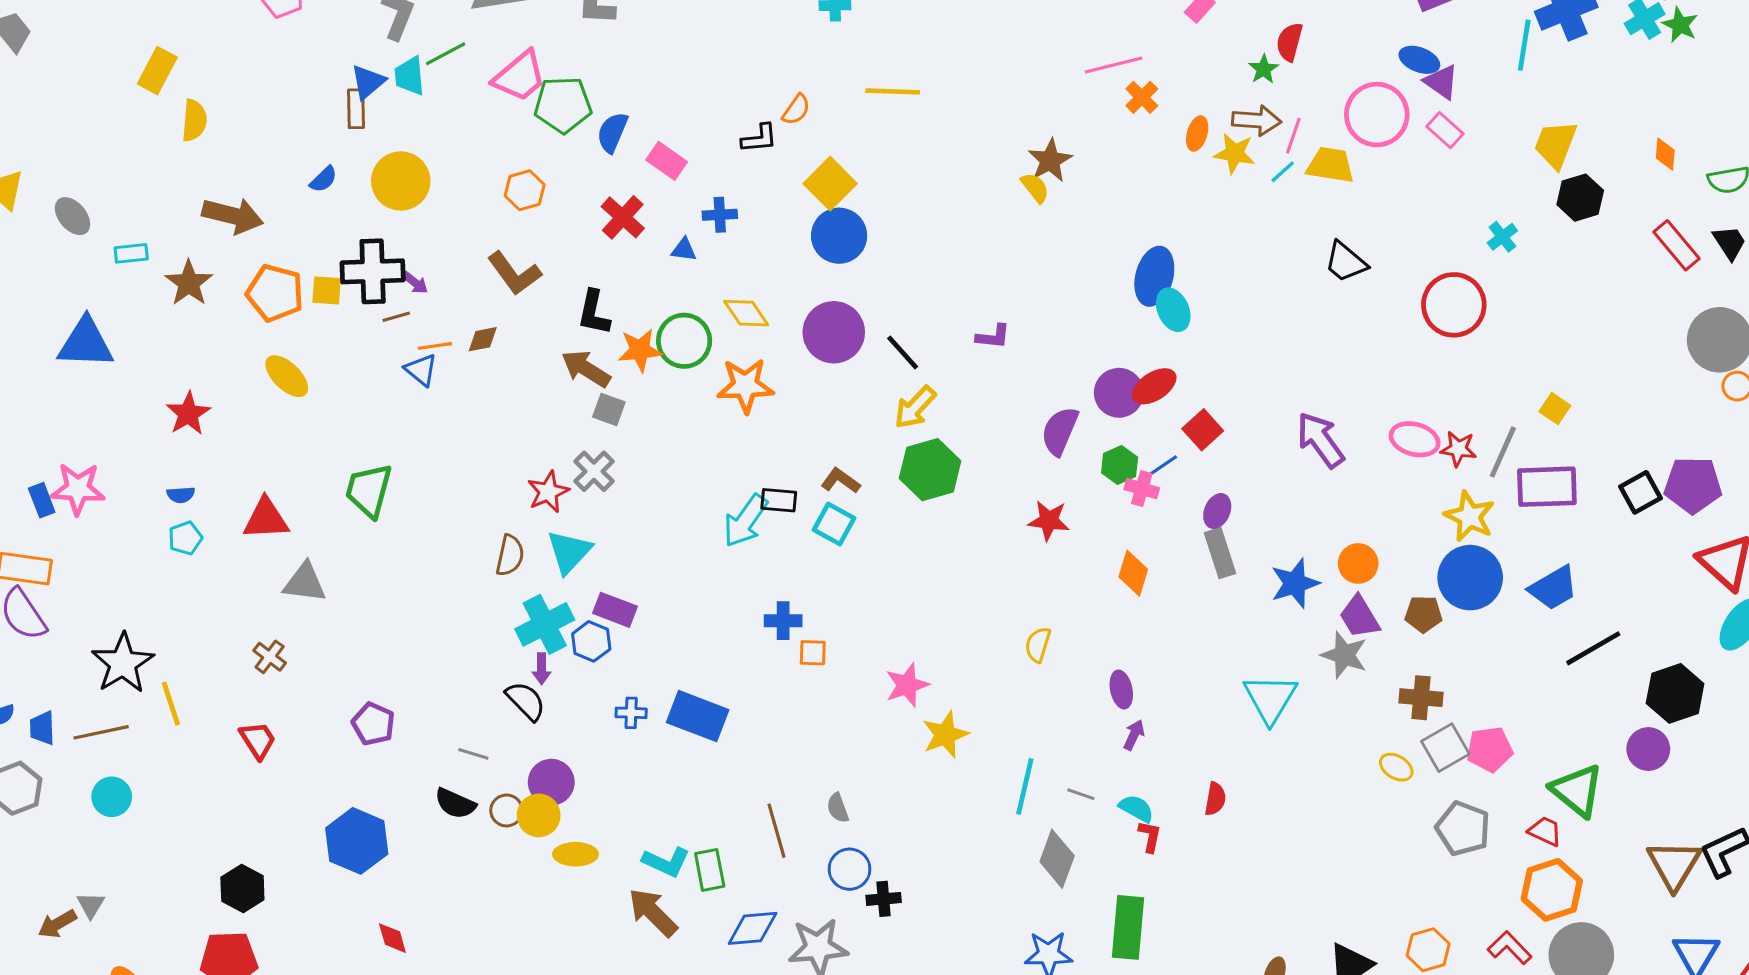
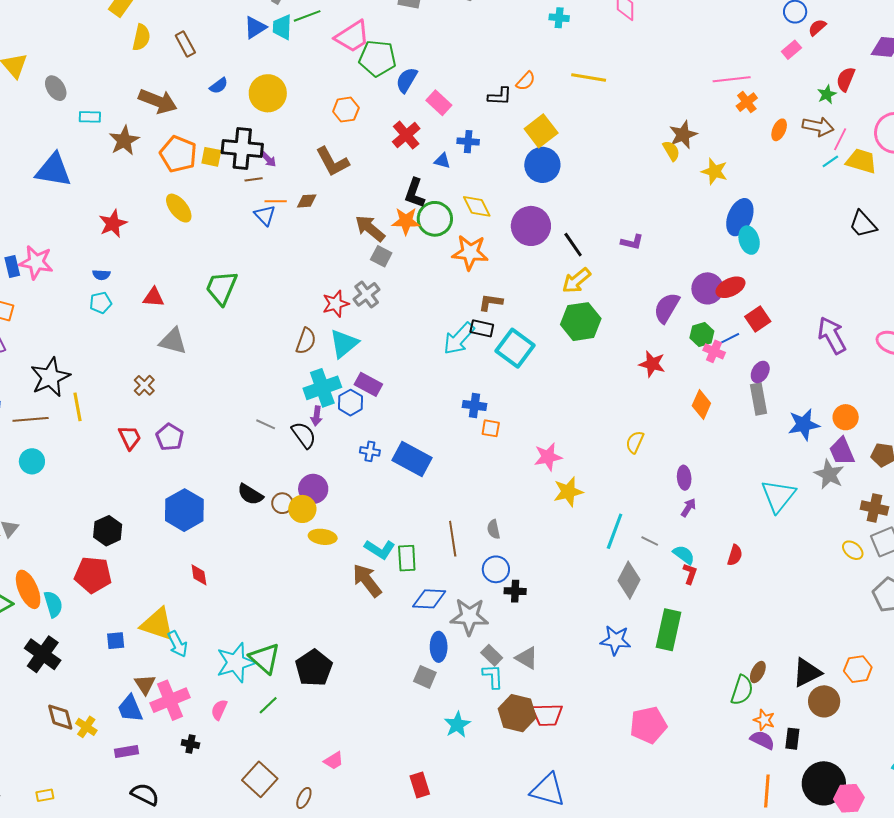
brown rectangle: (356, 109) -> (185, 44), moved, turned -35
yellow star: (1235, 153) -> (714, 171), moved
black L-shape: (594, 313) -> (415, 193), moved
brown L-shape: (840, 481) -> (491, 302), moved, turned -35
red triangle: (266, 519) -> (154, 297), size x0.7
cyan square: (834, 524) -> (515, 348), size x1.4
purple pentagon: (373, 724) -> (170, 437), moved
gray line: (473, 754) -> (266, 424), moved

